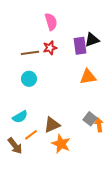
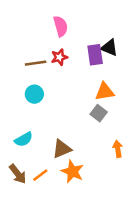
black triangle: (92, 40) -> (109, 48), turned 42
gray square: (90, 119) -> (99, 113), moved
orange line: (31, 135) -> (40, 175), moved

